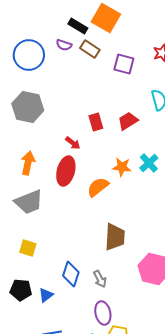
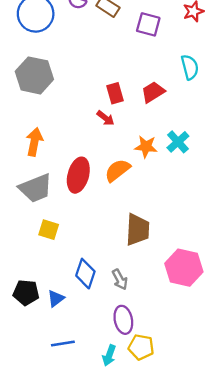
red arrow: (73, 143) -> (106, 118), moved
red ellipse: (66, 171) -> (78, 175), moved
yellow square: (28, 248) -> (49, 230), moved

